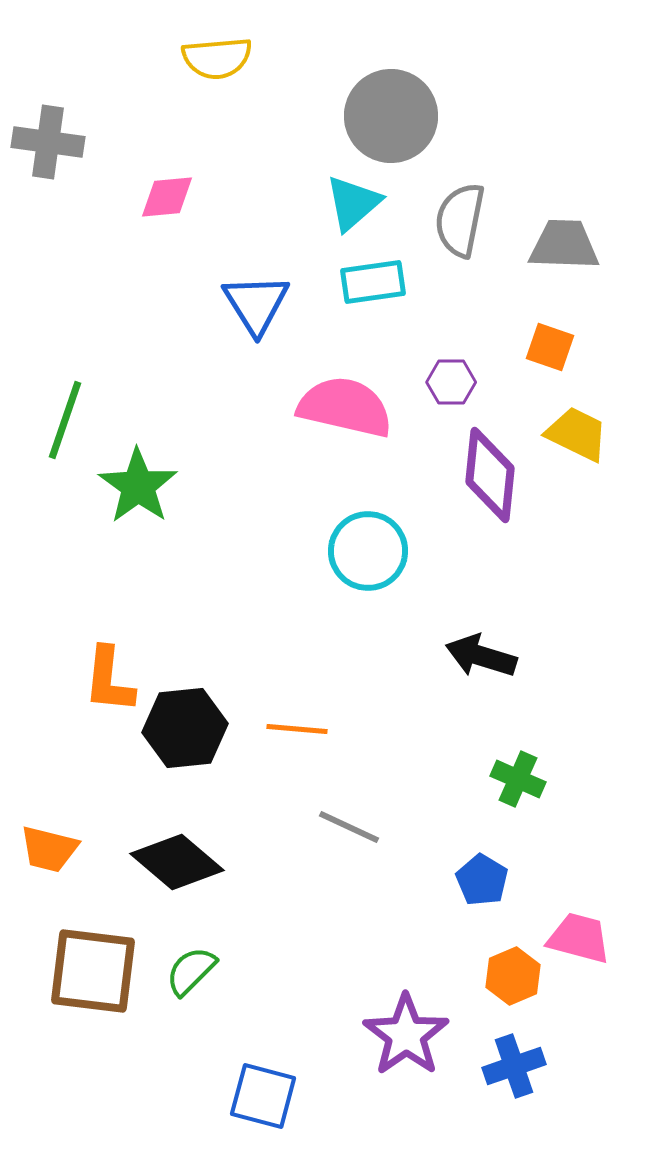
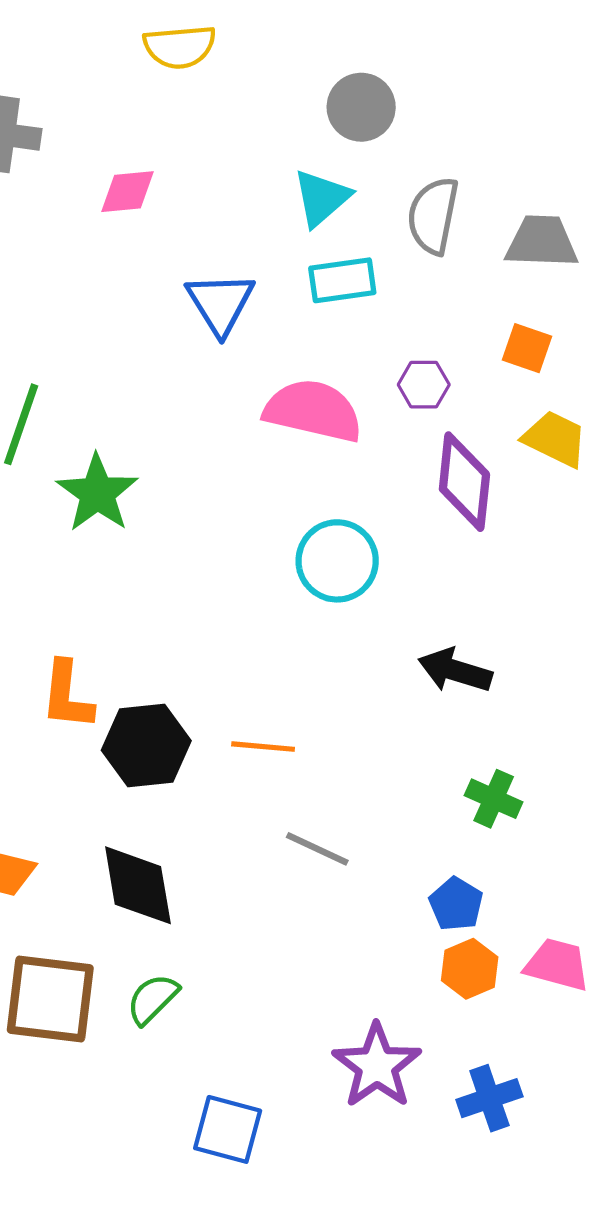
gray circle: (391, 116) -> (361, 107), size x0.7
black diamond: (177, 862) -> (138, 885), turned 40
orange hexagon: (513, 976) -> (470, 969), moved

